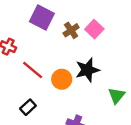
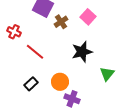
brown cross: (71, 30) -> (61, 22), moved
orange circle: (62, 79) -> (60, 82), moved

